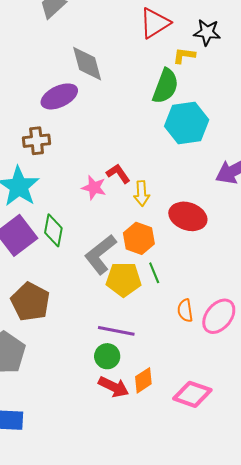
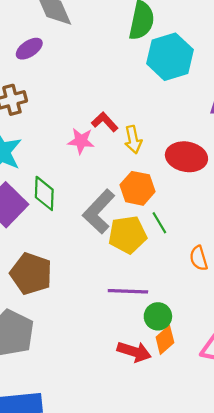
purple ellipse: (59, 96) -> (29, 49), size x0.7
green circle: (107, 356) -> (158, 316), moved

